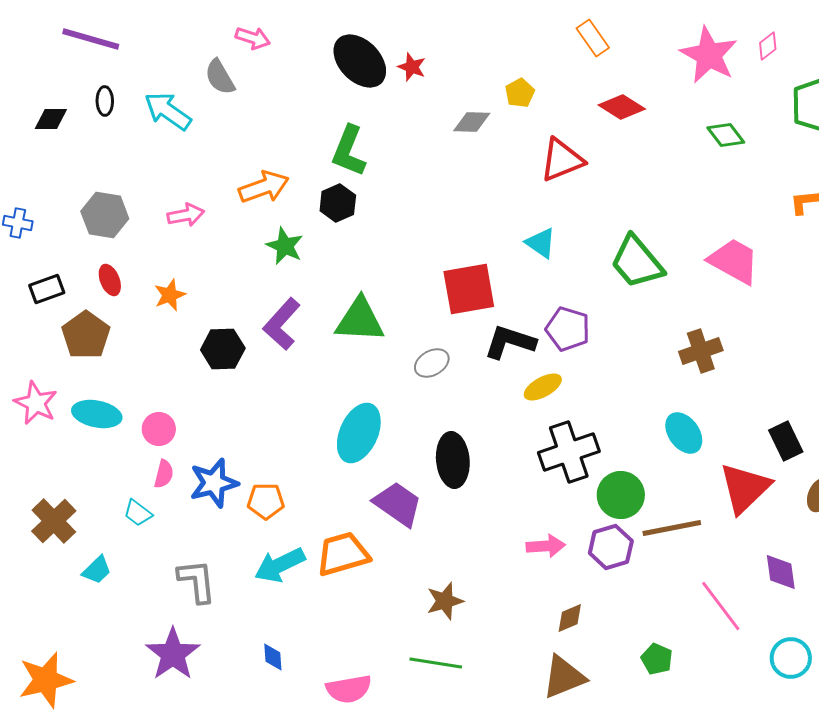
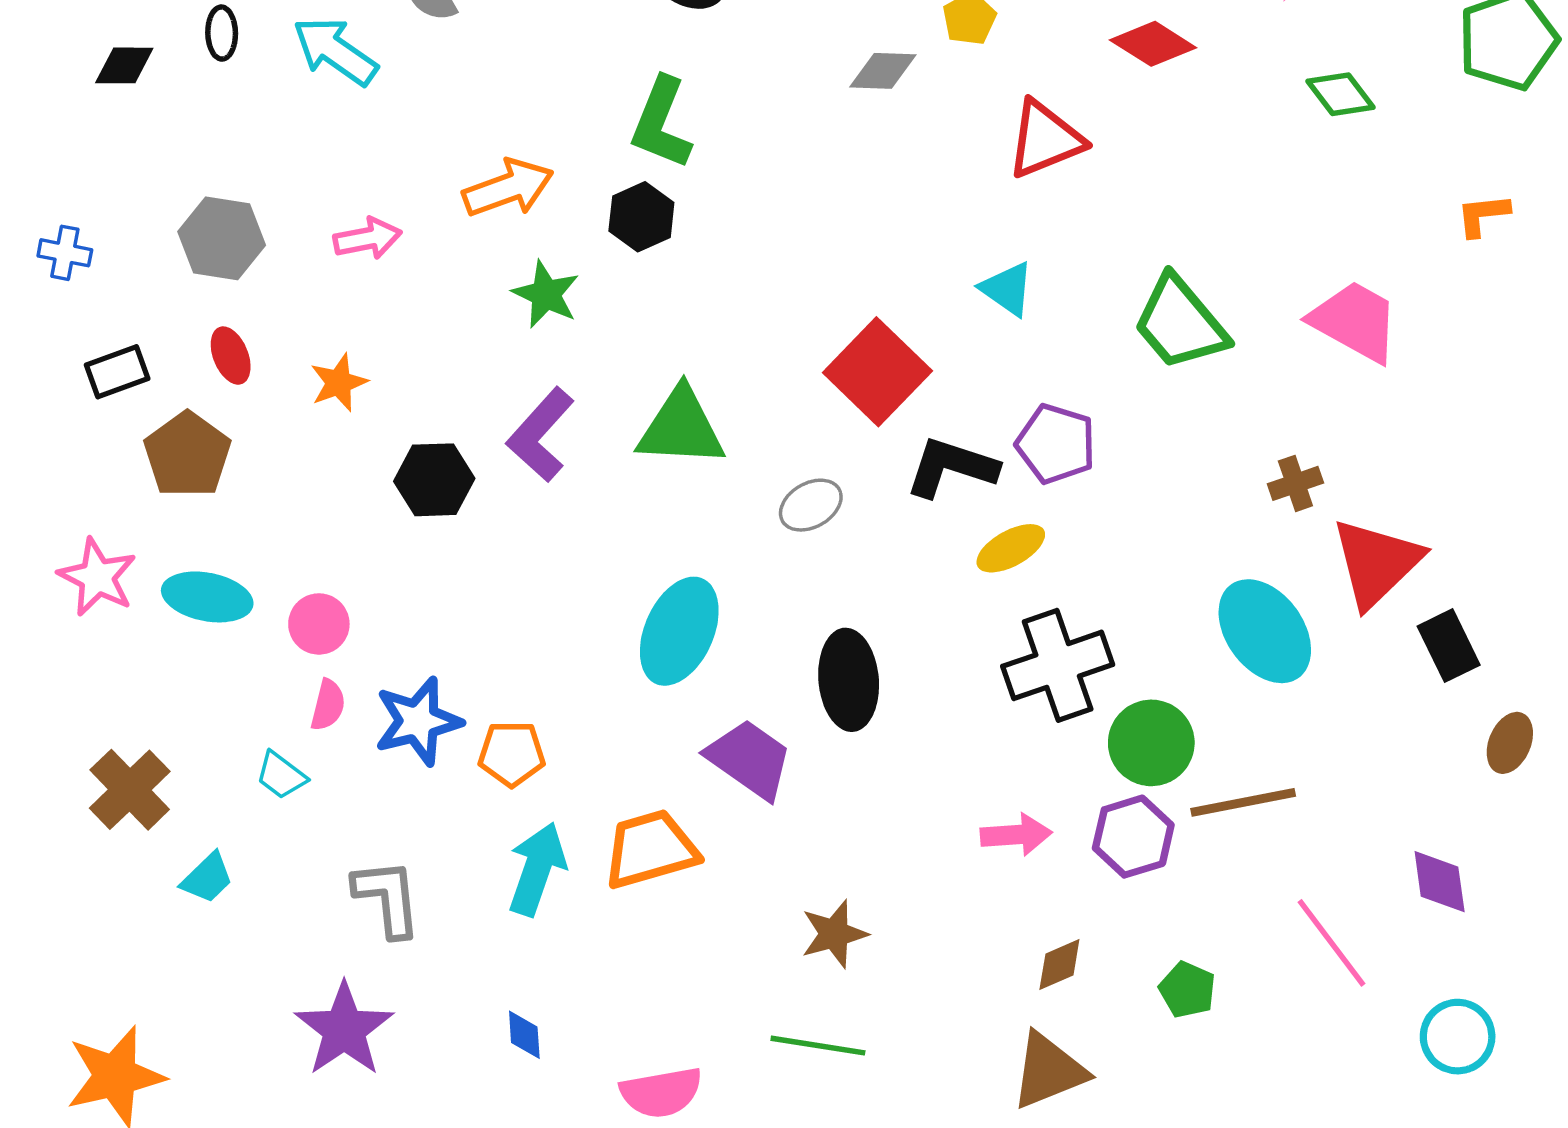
red square: (469, 289) -> (877, 372), turned -36
brown cross: (701, 351) -> (1295, 483), size x0.7
cyan ellipse: (684, 433) -> (1265, 631), size x1.4
red triangle: (745, 488) -> (1377, 563), moved
cyan arrow: (280, 565) -> (537, 869), turned 135
green pentagon: (657, 659) -> (1187, 990), moved

